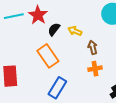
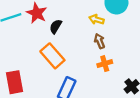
yellow arrow: (75, 31) -> (97, 19), moved

